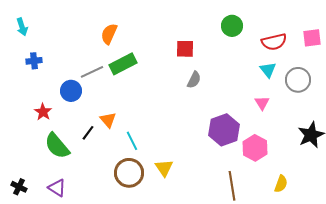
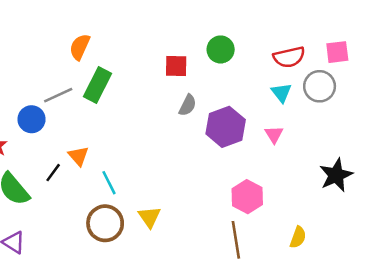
green circle: (232, 26) -> (221, 49), moved
green rectangle: (123, 64) -> (98, 85), turned -36
gray circle: (298, 80) -> (320, 86), moved
purple hexagon: (224, 130) -> (226, 127), moved
pink hexagon: (255, 148) -> (247, 197), moved

